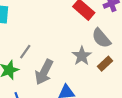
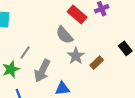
gray semicircle: (101, 38) -> (64, 35), moved

